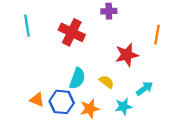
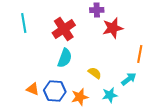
red cross: (72, 32) -> (64, 29), turned 30
orange line: (157, 35) -> (140, 54), moved
red star: (127, 55) -> (113, 28), moved
cyan semicircle: (77, 78) -> (65, 58), moved

